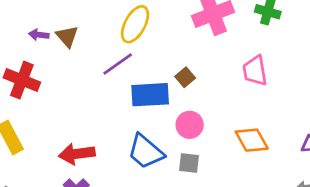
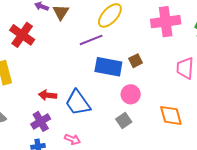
blue trapezoid: (146, 152) -> (78, 103), moved
red arrow: (77, 154) -> (48, 95), size x0.7
gray square: (189, 163) -> (124, 121), turned 35

